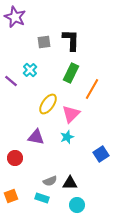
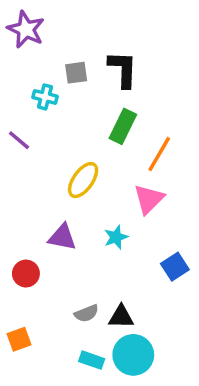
cyan cross: (30, 70) -> (45, 97), moved, turned -32
pink triangle: (71, 114) -> (149, 199), moved
cyan rectangle: (42, 198) -> (92, 360), moved
cyan circle: (77, 205) -> (133, 355), size x1.5

